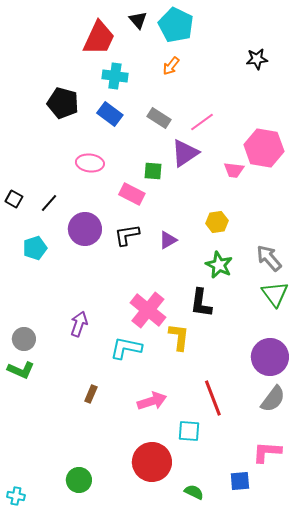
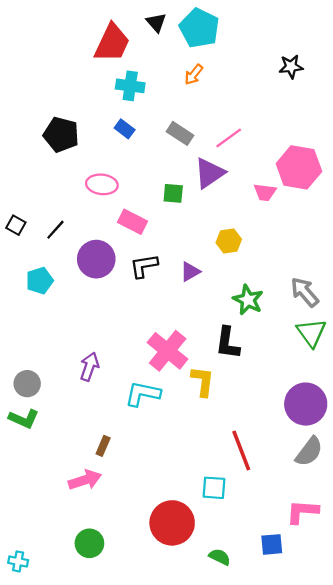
black pentagon: (63, 103) -> (61, 135), moved
blue rectangle: (110, 114) -> (125, 129), size x0.7
pink rectangle: (132, 194) -> (132, 222), moved
yellow hexagon: (217, 222) -> (229, 241), moved
pink arrow: (152, 401) -> (85, 480), moved

